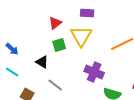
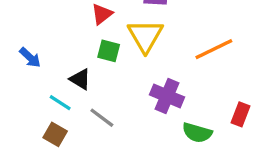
green square: (59, 45) -> (109, 51), turned 32
cyan line: (12, 72) -> (60, 103), moved

